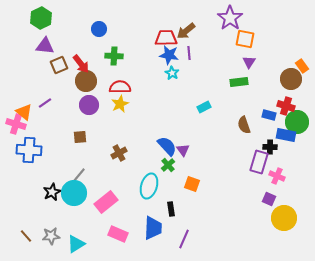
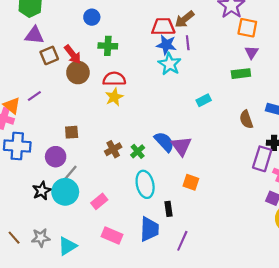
cyan star: (172, 73) -> (170, 64), size x1.5
purple circle: (89, 105) -> (56, 157), moved
purple triangle: (183, 150) -> (181, 146), size x1.5
green cross: (168, 165) -> (138, 151), moved
cyan ellipse: (149, 186) -> (145, 184), turned -30
pink rectangle: (106, 202) -> (99, 201), size x0.7

